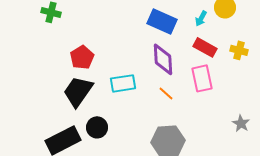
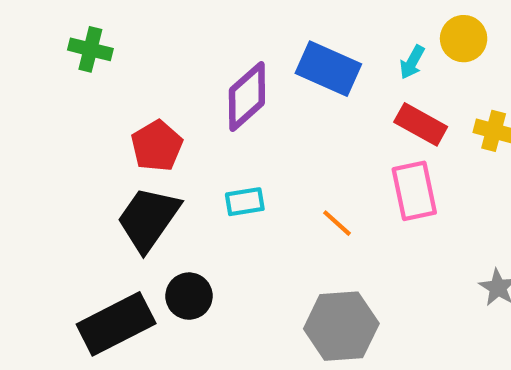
purple diamond: (163, 59) -> (247, 97), moved, turned 52
cyan rectangle: (123, 83) -> (245, 202), size x0.7

